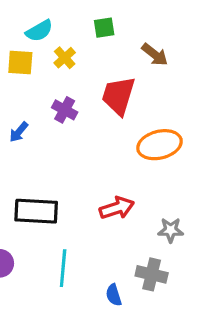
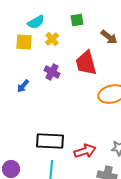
red trapezoid: (118, 96) -> (86, 63), turned -32
red arrow: (117, 208) -> (85, 151), moved
black rectangle: (36, 211) -> (50, 141), moved

